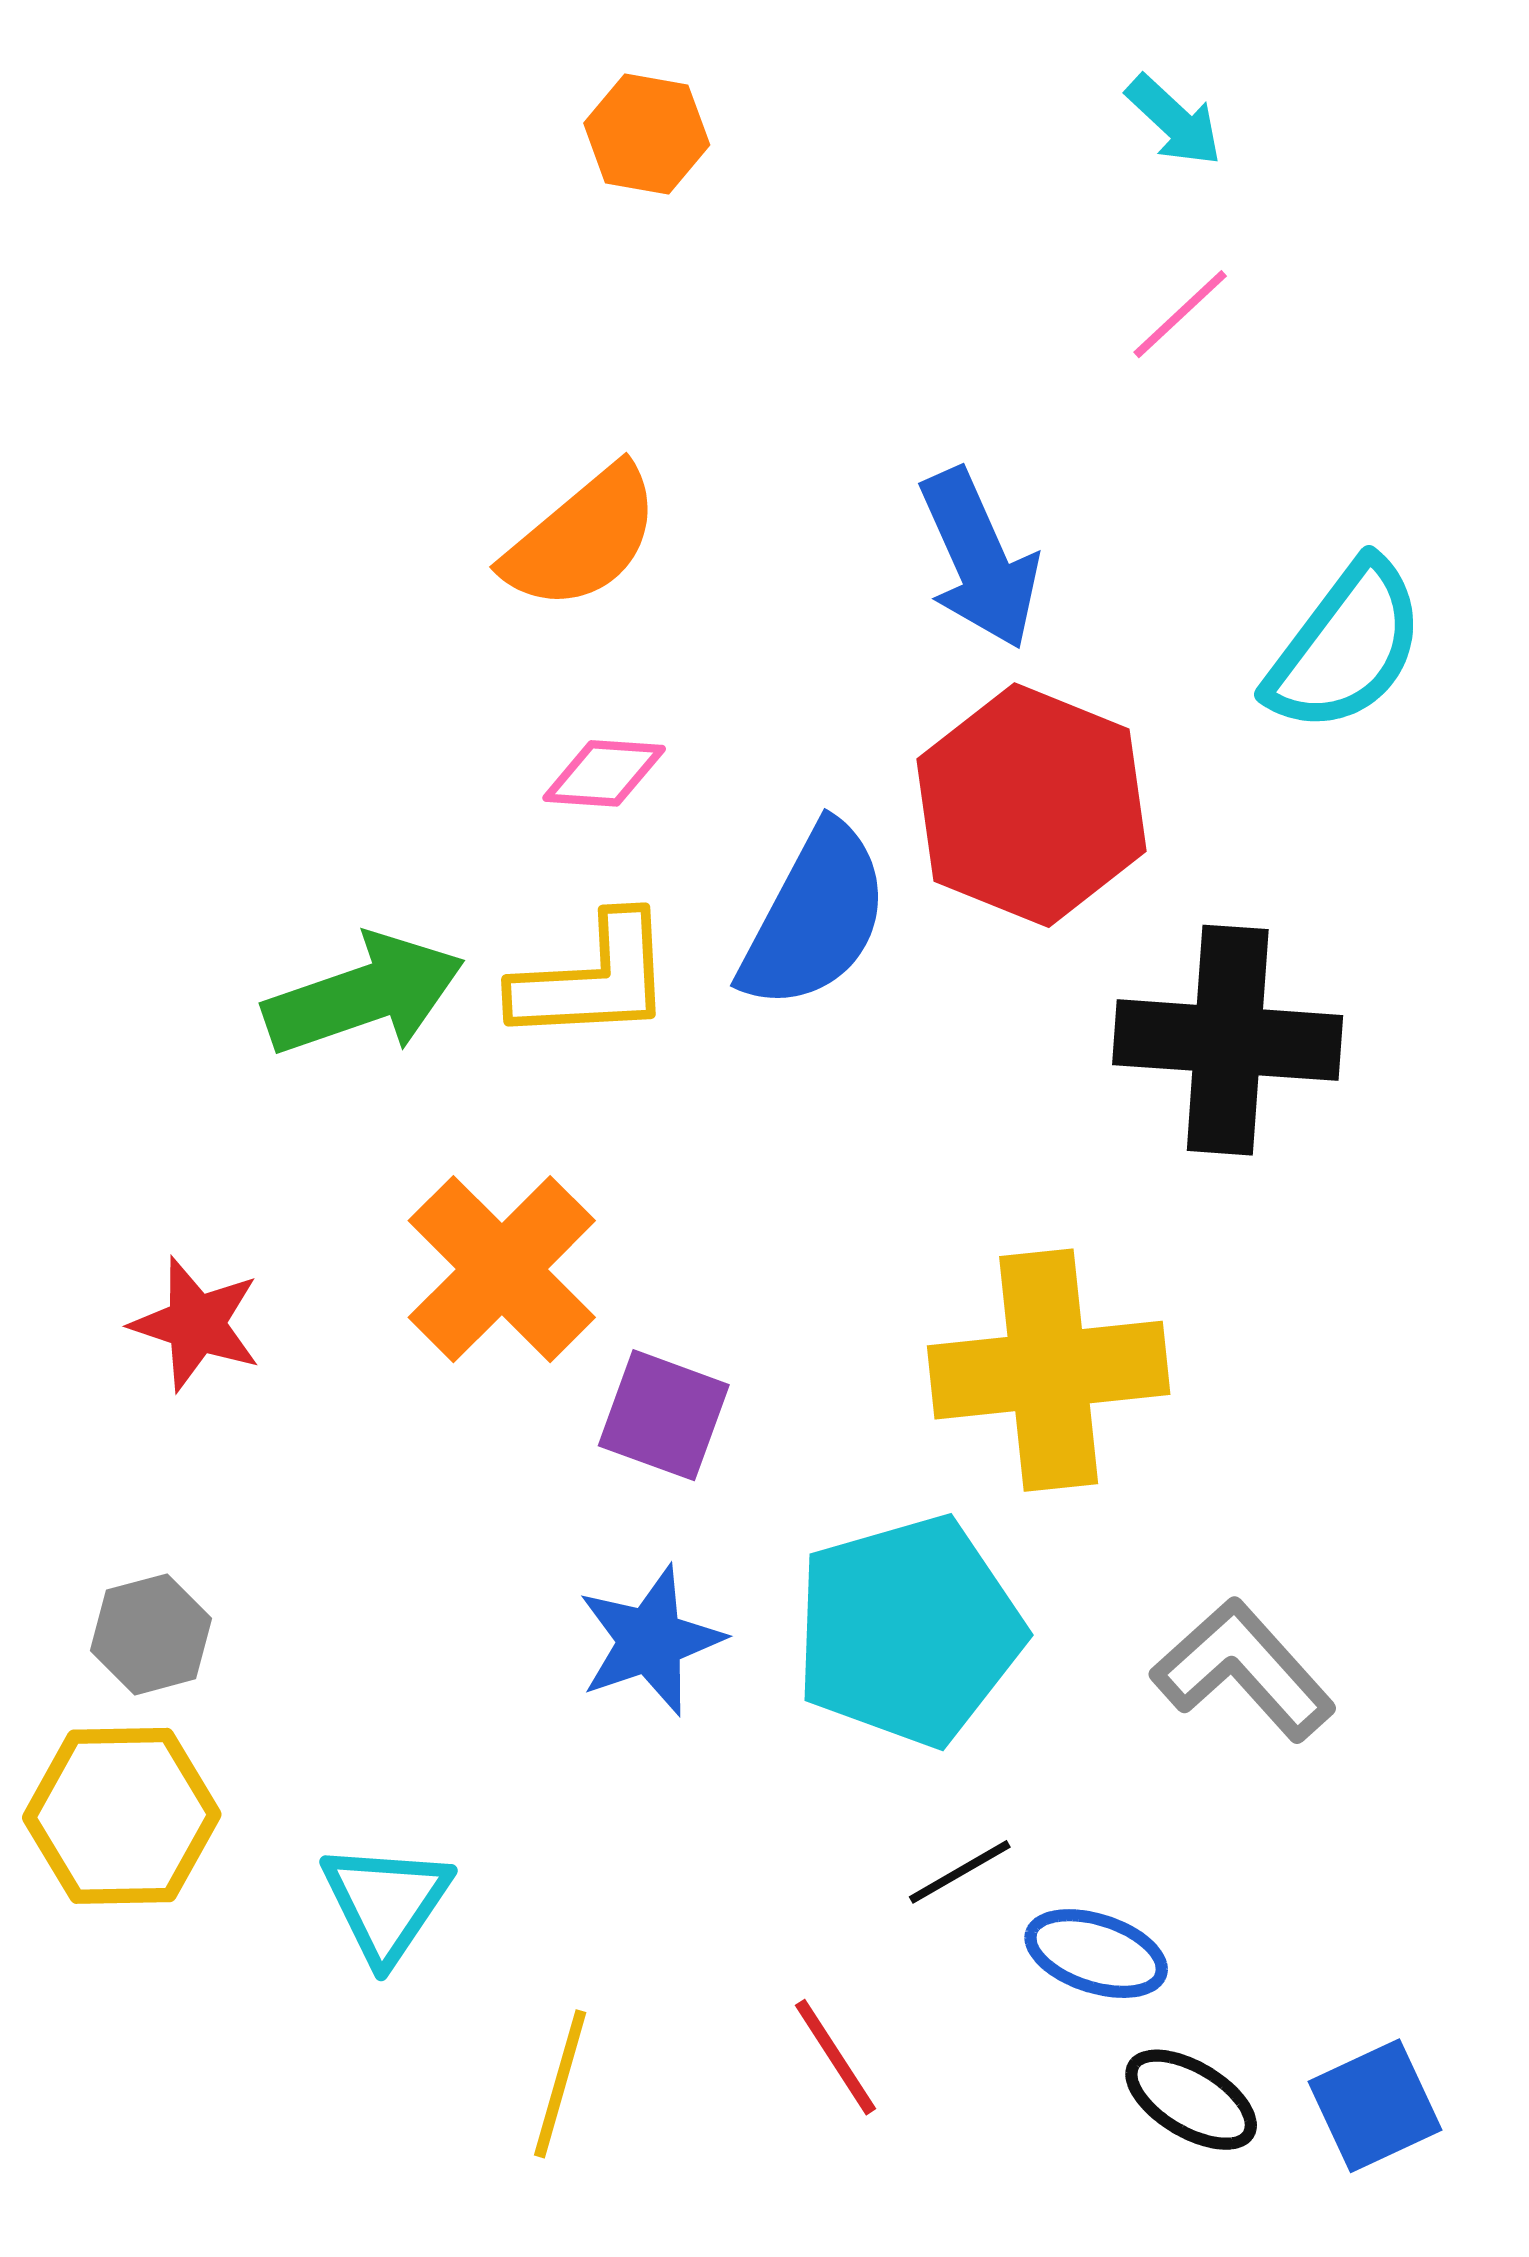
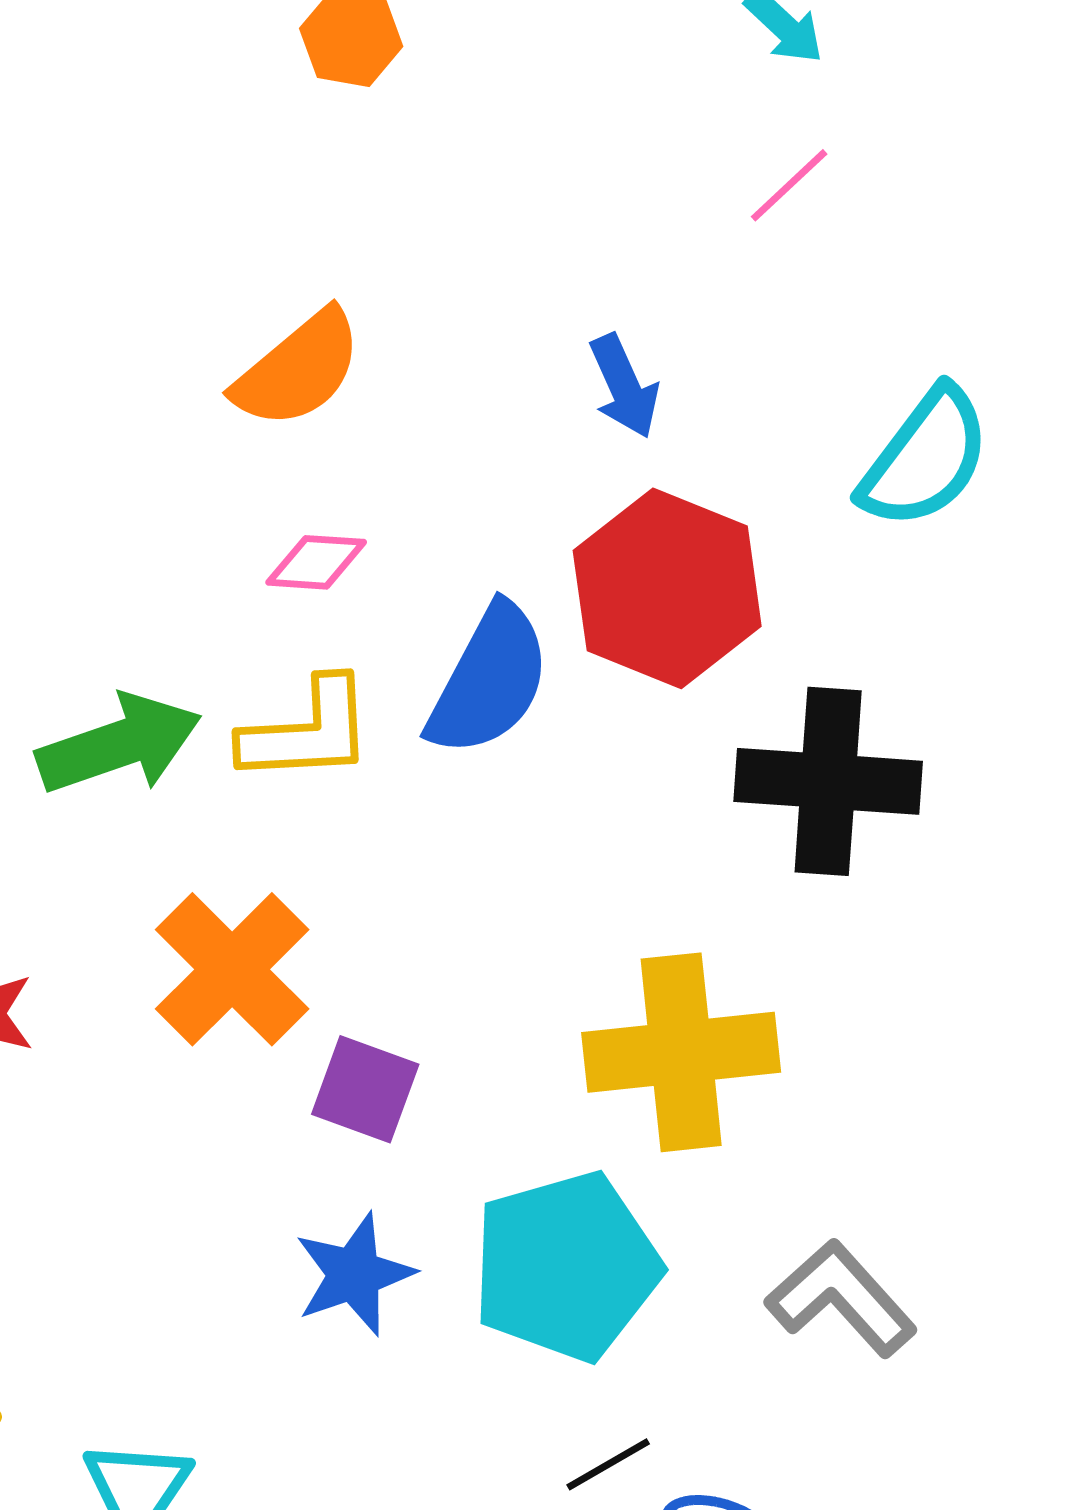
blue arrow: (979, 559) -> (624, 386), size x0.7

